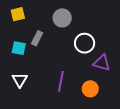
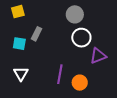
gray circle: (62, 18) -> (75, 14), moved
purple triangle: (102, 63) -> (98, 56), turned -36
orange circle: (90, 89) -> (80, 83), moved

